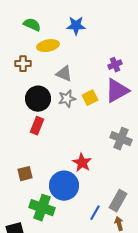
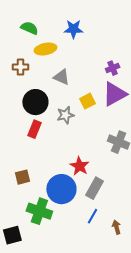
gray star: (67, 99) -> (65, 115), moved
gray rectangle: (118, 201) -> (95, 188), moved

